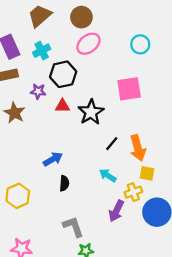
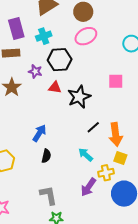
pink square: (129, 89) -> (116, 81), size x0.7
blue arrow: (53, 159) -> (39, 133), turned -36

